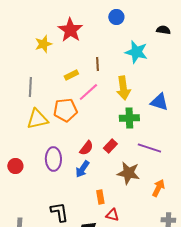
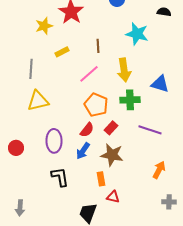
yellow rectangle: (71, 75) -> (62, 52), moved
orange pentagon: (65, 110) -> (96, 105), moved, turned 30
brown star: (128, 173) -> (112, 155), moved
black L-shape: (59, 212) -> (60, 177), moved

